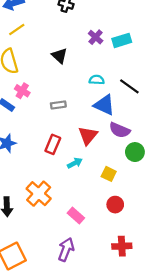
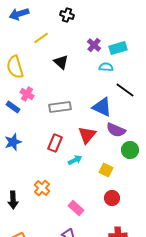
yellow line: (17, 29) -> (41, 38), moved
cyan semicircle: (97, 80) -> (106, 67), moved
gray rectangle: (58, 105) -> (60, 107), size x1.5
orange cross: (39, 194) -> (42, 188), size x0.7

